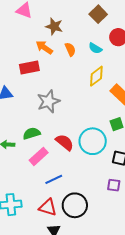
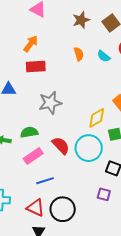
brown star: (54, 26) -> (81, 20), moved, turned 30
orange arrow: (44, 47) -> (31, 44), moved, turned 84
yellow diamond: (96, 76) -> (97, 118), moved

